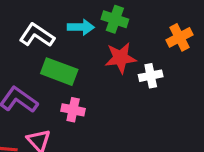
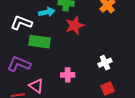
white cross: (151, 76) -> (105, 63), moved
pink cross: (73, 110) -> (68, 75), moved

